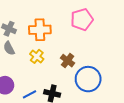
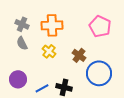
pink pentagon: (82, 20) -> (100, 26), moved, turned -30

